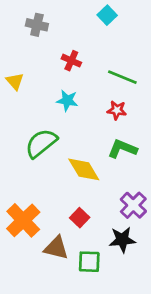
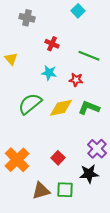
red star: (117, 110) -> (76, 80), moved
yellow diamond: (84, 169) -> (61, 108), moved, turned -70
brown triangle: (56, 248) -> (41, 191), moved, turned -30

